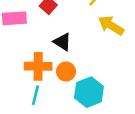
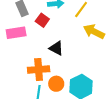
orange circle: (66, 72) -> (56, 84), moved

